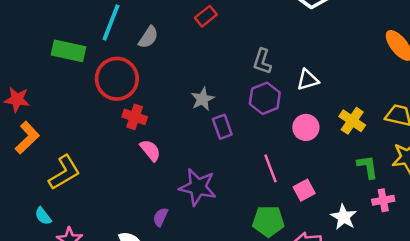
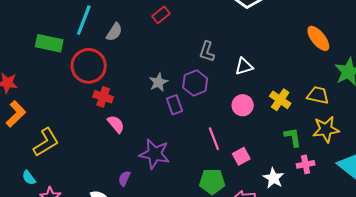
purple hexagon: (265, 98) -> (195, 83), moved

